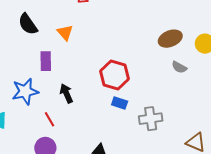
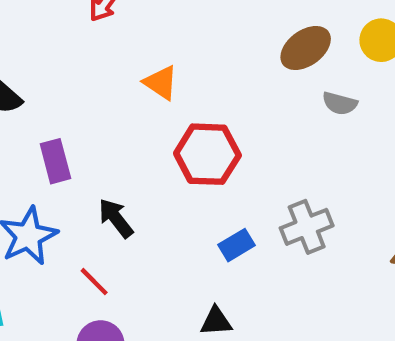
orange triangle: (65, 33) -> (161, 83), moved
blue rectangle: (120, 103) -> (236, 245), moved, turned -35

